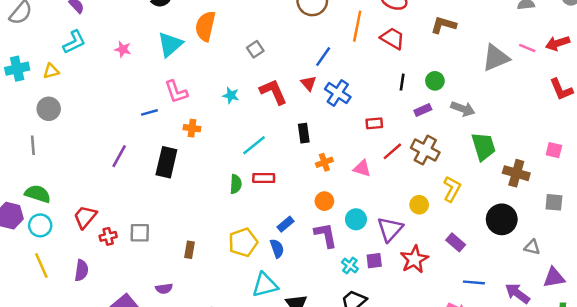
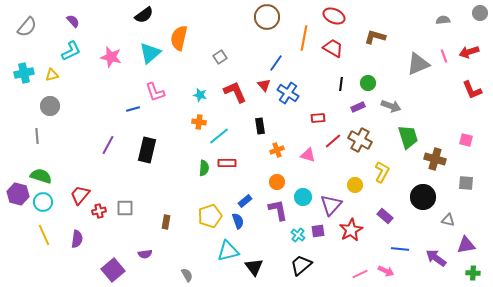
pink line: (527, 48) -> (444, 56), turned 48
pink star: (123, 49) -> (111, 57), size x1.5
orange cross: (192, 128) -> (199, 122), moved

